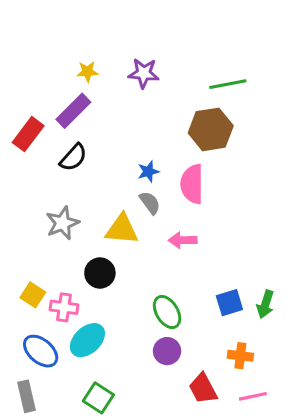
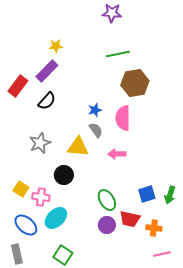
purple star: (144, 73) -> (112, 13), moved
green line: (228, 84) -> (118, 54), moved
red trapezoid: (203, 389) -> (130, 219), moved, turned -50

